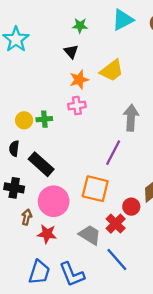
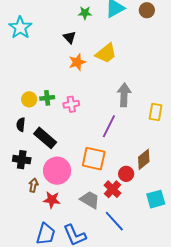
green star: (80, 26) -> (85, 13), moved
pink cross: (77, 106) -> (71, 104), moved

